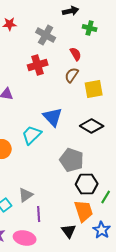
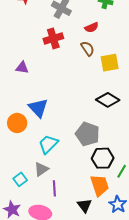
red semicircle: (76, 54) -> (92, 27), turned 96
brown semicircle: (72, 75) -> (88, 49), turned 112
blue triangle: (53, 117) -> (38, 108), moved
cyan trapezoid: (32, 135) -> (48, 144), moved

